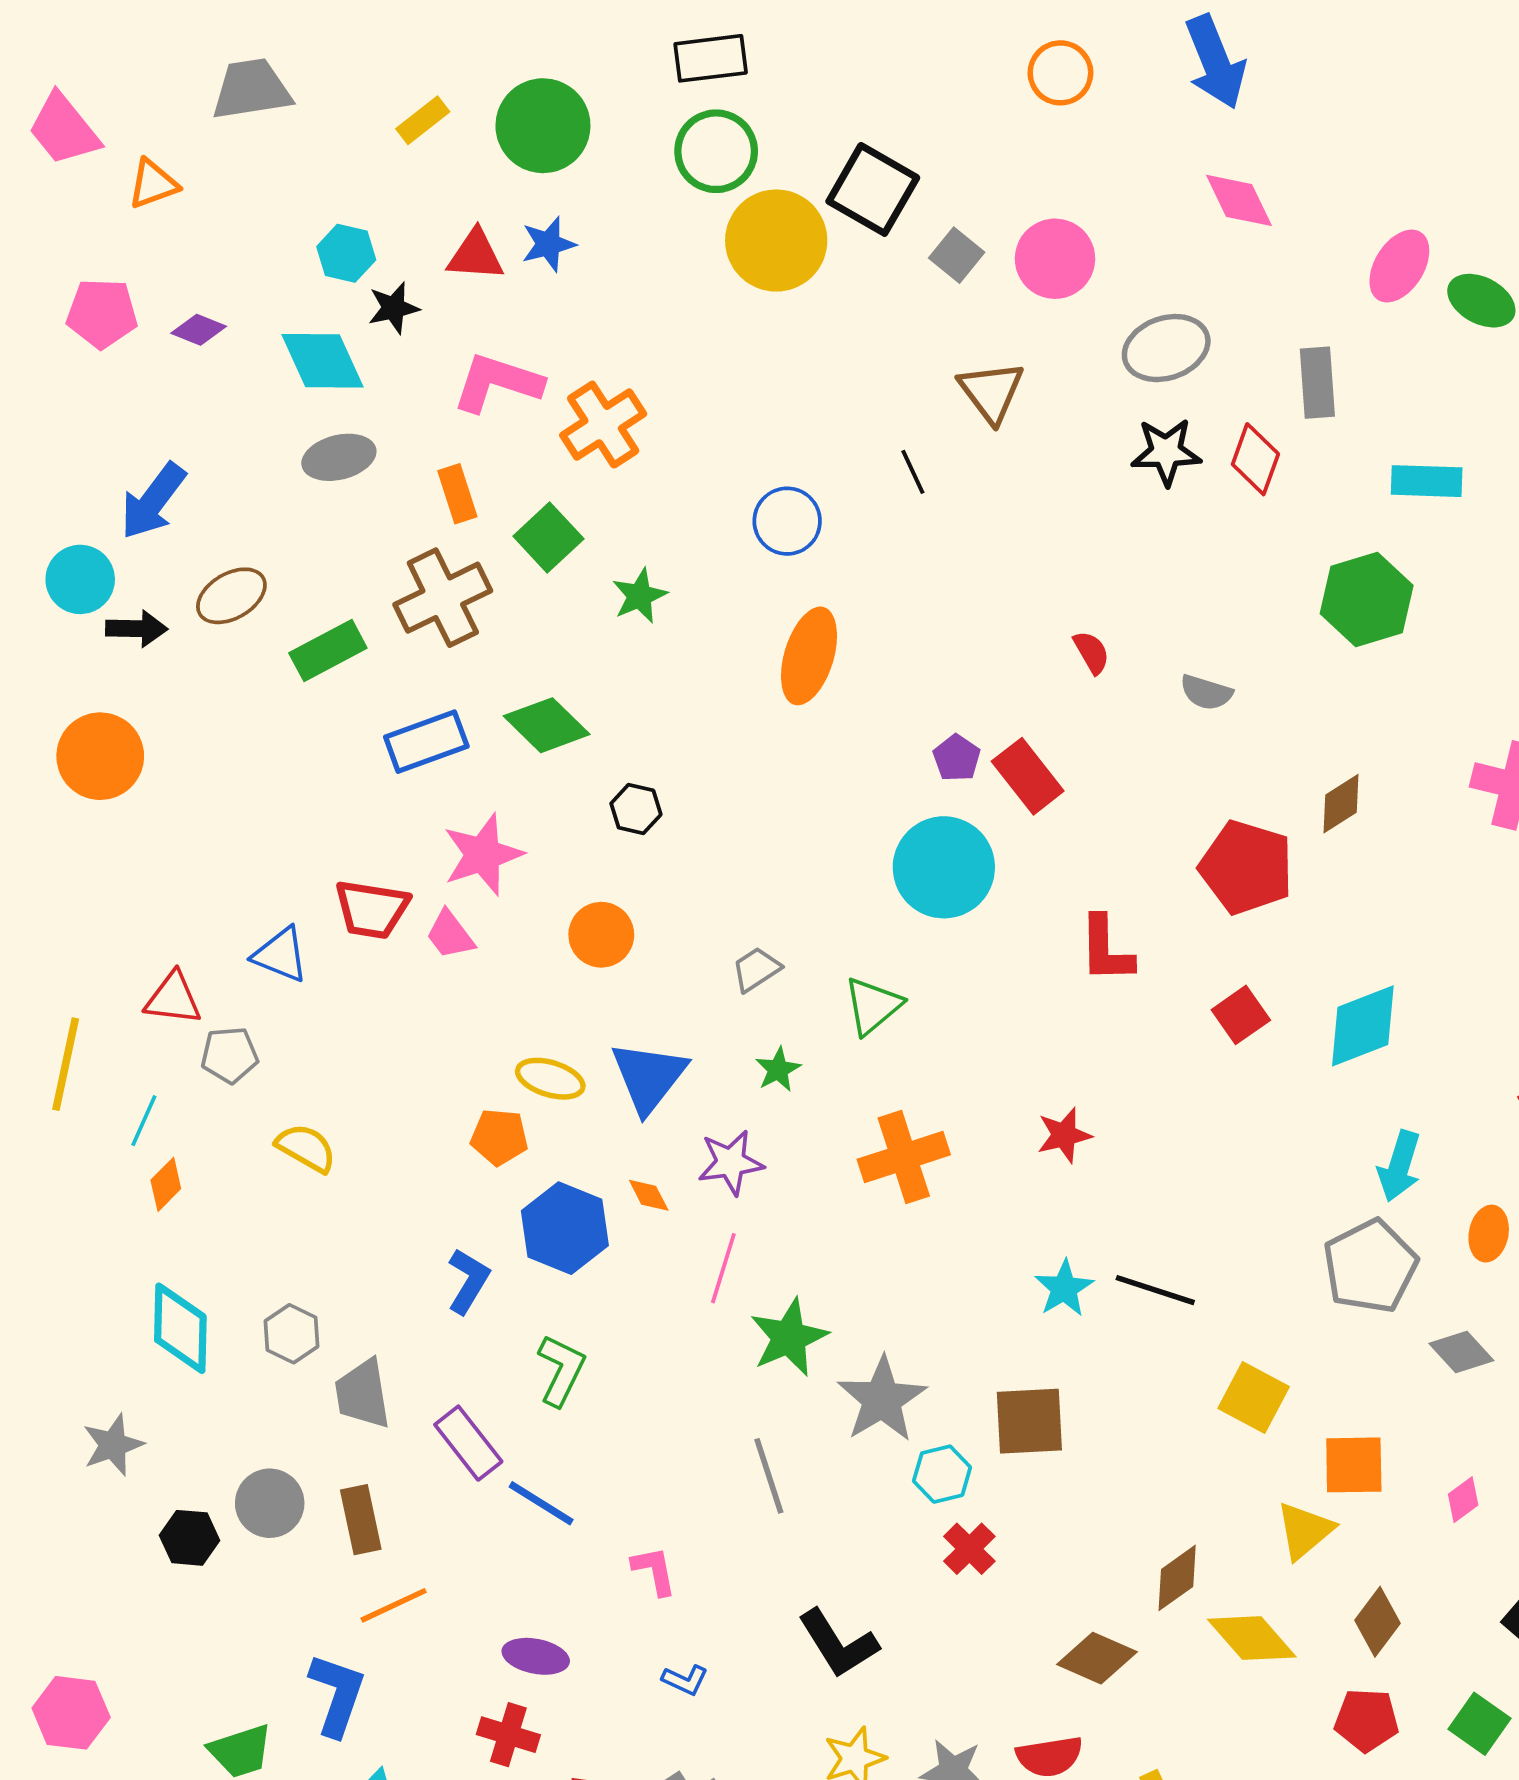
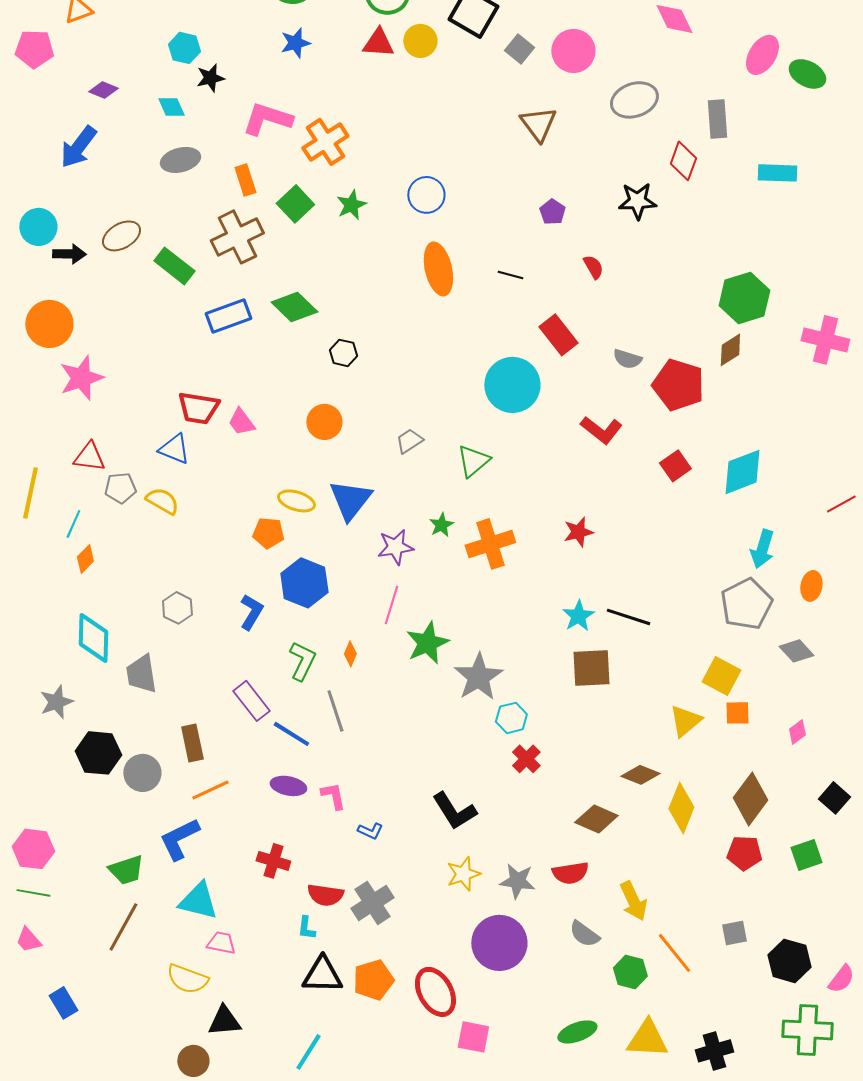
yellow circle: (776, 241) -> (420, 41), size x0.6
red triangle: (476, 255) -> (378, 43), moved
pink pentagon: (102, 313) -> (34, 49), moved
cyan diamond: (323, 361) -> (171, 107), size x0.6
black star: (1166, 452) -> (637, 201), moved
black line: (913, 472) -> (510, 275), moved, turned -50
blue arrow: (153, 501) -> (78, 147), moved
green star: (640, 596) -> (351, 205), moved
green hexagon: (1367, 599) -> (744, 298), moved
green rectangle: (328, 650) -> (174, 266), turned 66
orange ellipse: (809, 656) -> (438, 269), turned -30
gray semicircle: (1206, 692) -> (627, 359), moved
purple pentagon: (957, 758) -> (552, 212), moved
pink star: (483, 855) -> (81, 378), moved
red L-shape: (1106, 949) -> (601, 430), turned -51
blue triangle: (281, 955) -> (174, 449), moved
green star: (778, 1070) -> (441, 525), moved
yellow semicircle: (306, 1148) -> (162, 501), moved
orange diamond: (649, 1195) -> (350, 654), moved, turned 50
gray hexagon: (292, 1334) -> (177, 608), moved
gray trapezoid: (363, 1394) -> (141, 674), moved
yellow square: (1254, 1398) -> (721, 676), moved
brown square: (1029, 1421) -> (591, 668), moved
orange square: (1354, 1465) -> (737, 713), size x0.7
gray line: (769, 1476) -> (335, 711), moved
gray circle: (270, 1503) -> (142, 773), moved
yellow triangle: (1305, 1531) -> (685, 721), moved
black hexagon: (189, 1538) -> (98, 753), size x1.4
pink L-shape: (654, 1571) -> (333, 796), moved
brown diamond: (1177, 1578) -> (640, 775), turned 57
brown diamond: (1378, 1622) -> (750, 799), size x1.4
yellow diamond: (1252, 1638) -> (681, 808), turned 63
purple ellipse: (536, 1656) -> (288, 786), moved
blue L-shape: (337, 1695) -> (179, 839), turned -135
green square: (1480, 1724) -> (806, 855), turned 36

